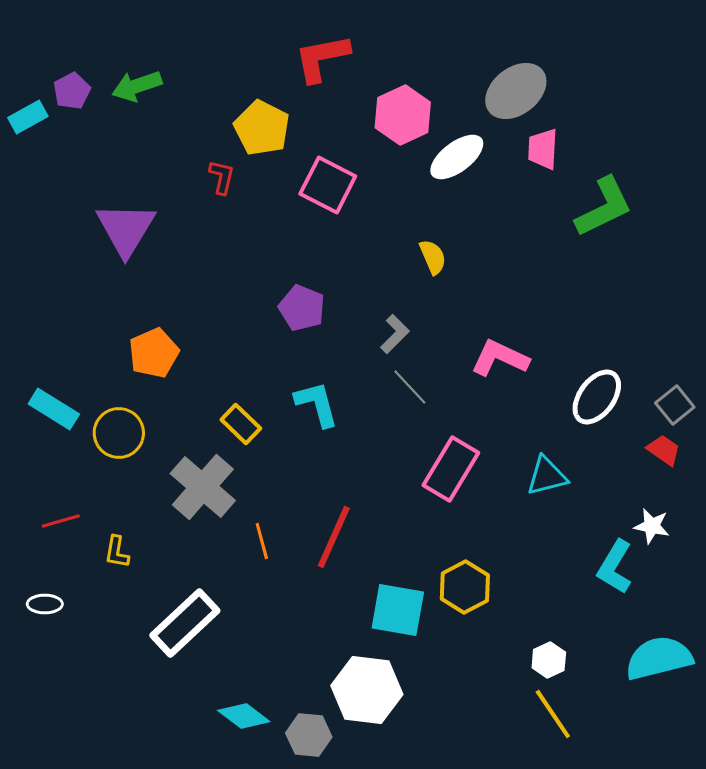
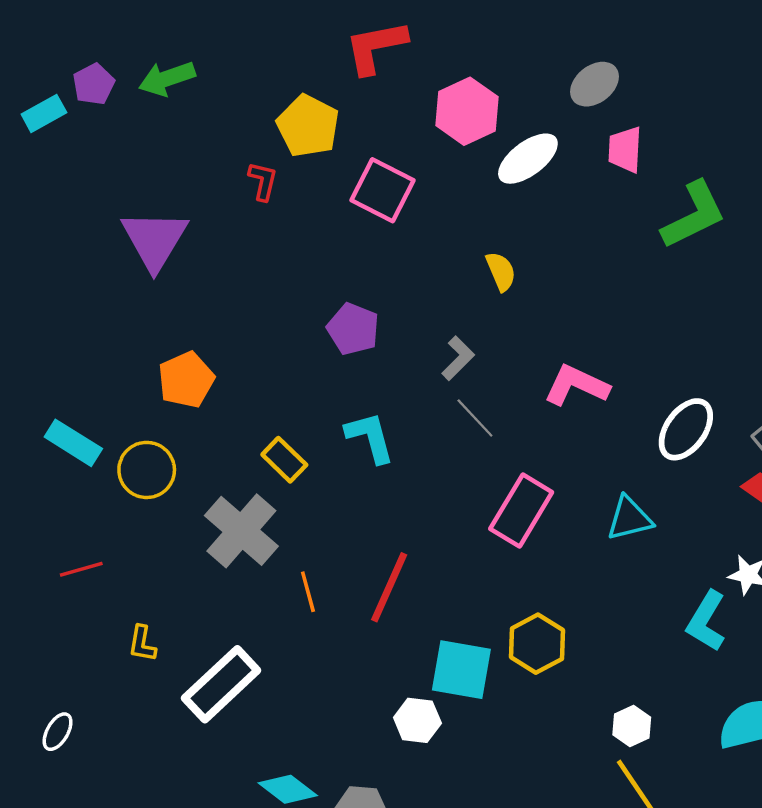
gray ellipse: (516, 91) -> (595, 84), size x0.7
yellow L-shape: (117, 552) -> (142, 644), moved
white ellipse: (45, 604) -> (58, 732), moved, turned -60
white hexagon: (367, 690) -> (417, 720), moved, size x0.6

